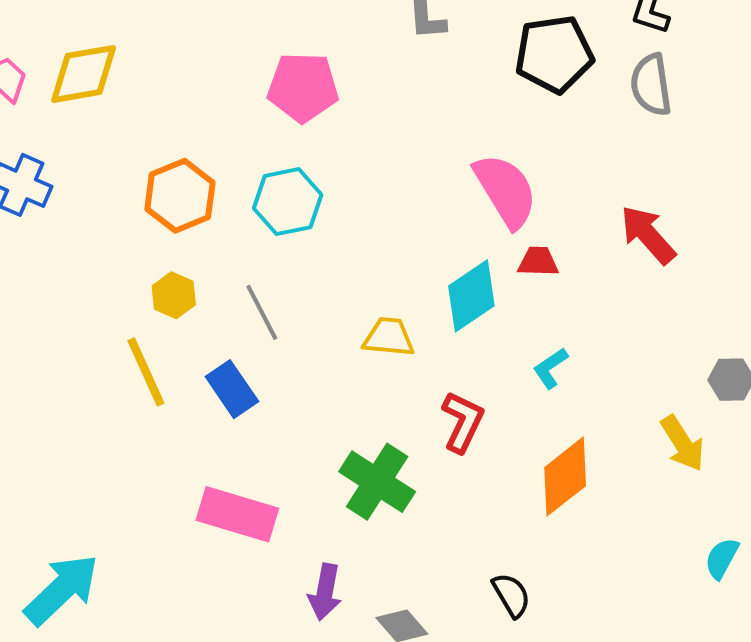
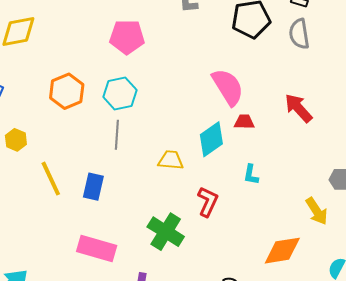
yellow hexagon: (174, 295) -> (16, 140), moved
gray line: (262, 312) -> (117, 135), moved, turned 32
cyan L-shape: (551, 368) -> (251, 175), turned -45
blue rectangle: (232, 389) -> (93, 187), turned 48
orange diamond: (565, 477) -> (282, 251), moved, turned 30

